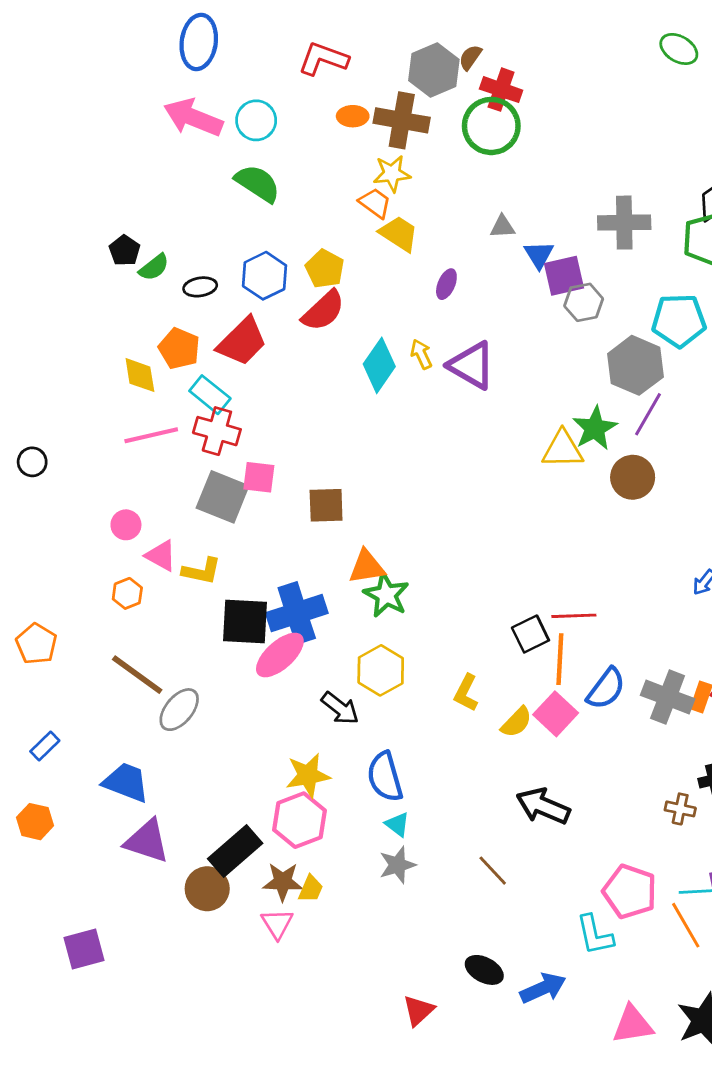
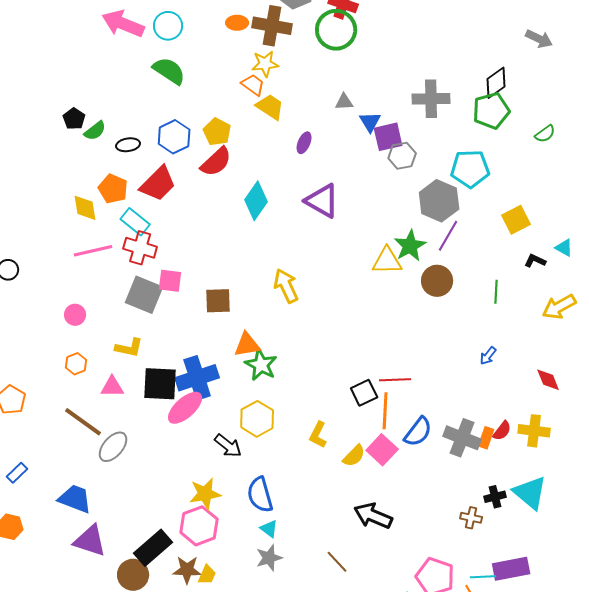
yellow arrow: (421, 354) -> (286, 286), moved, size x1.6
pink triangle: (161, 556) -> (112, 387), moved, turned -30

